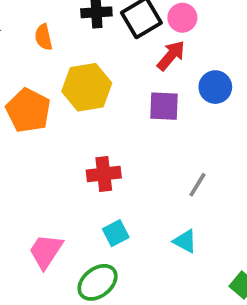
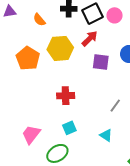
orange semicircle: (44, 37) -> (39, 20), turned -32
red arrow: (171, 56) -> (90, 39), moved

